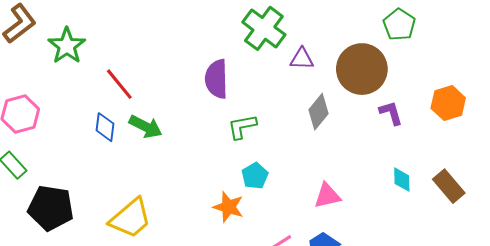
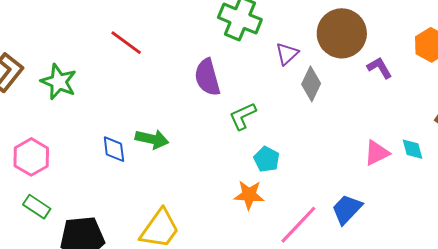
purple triangle: (302, 59) -> (287, 54), moved, turned -30
red line: (119, 84) -> (126, 43), moved
cyan diamond: (402, 180) -> (412, 149), moved
pink triangle: (327, 196) -> (377, 153), moved

